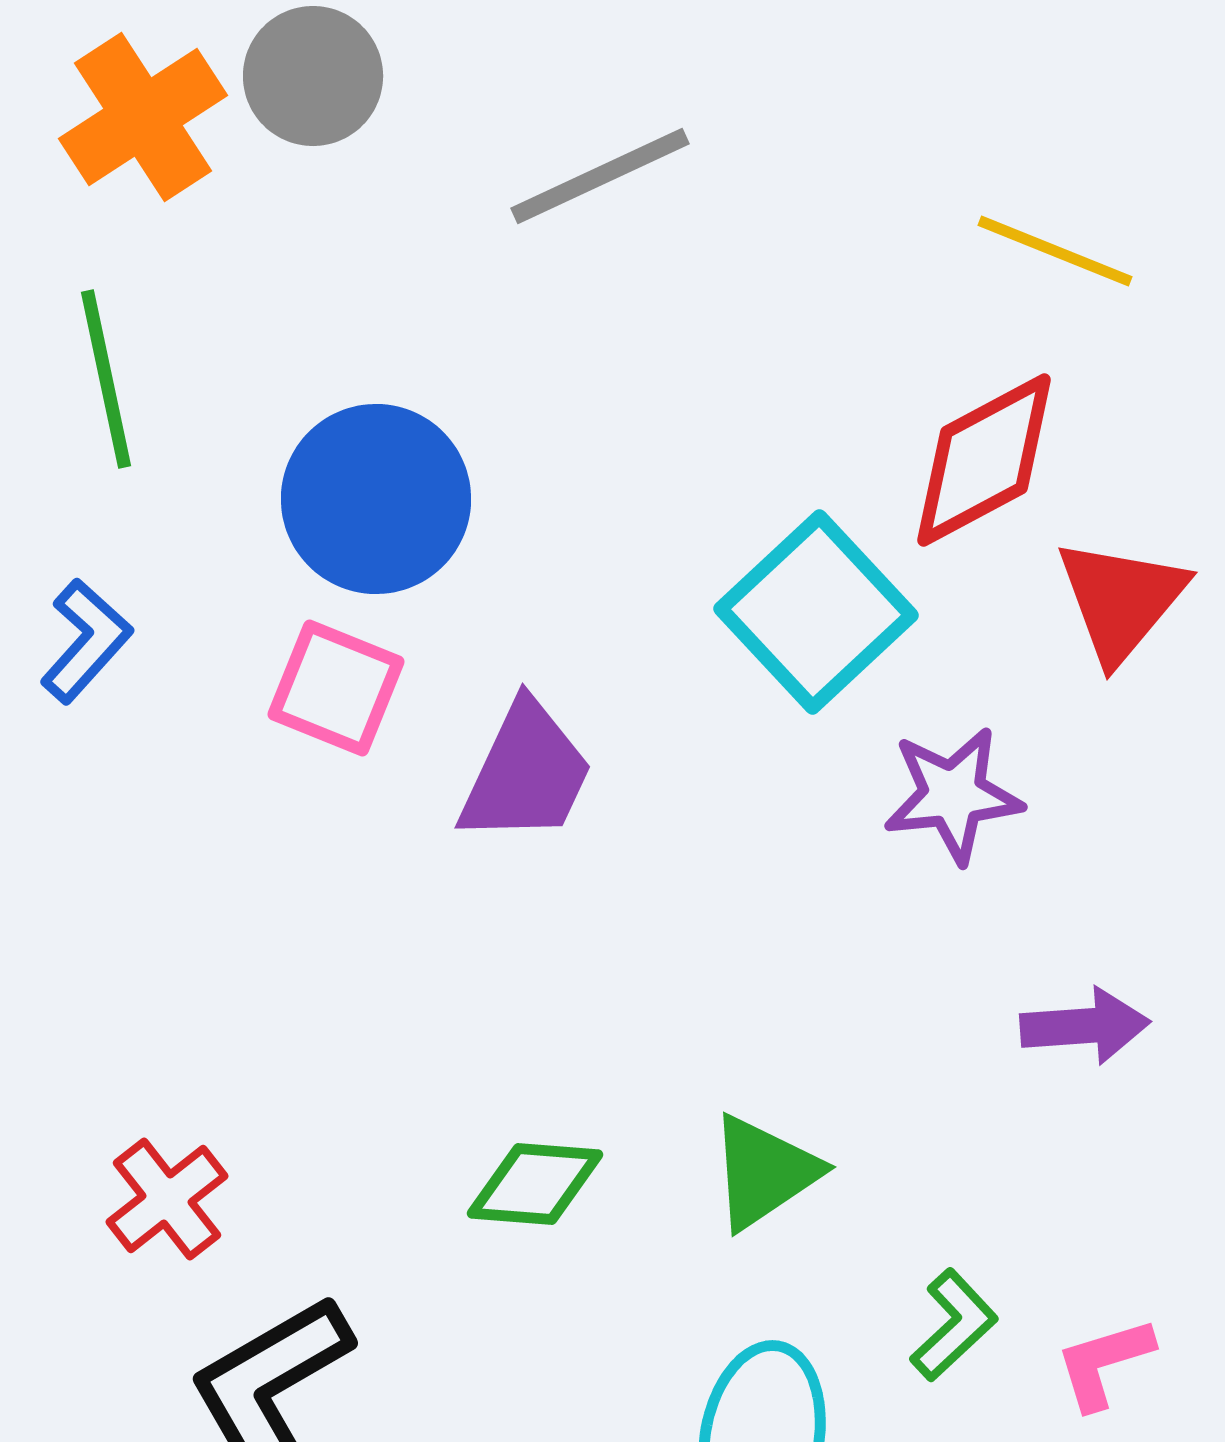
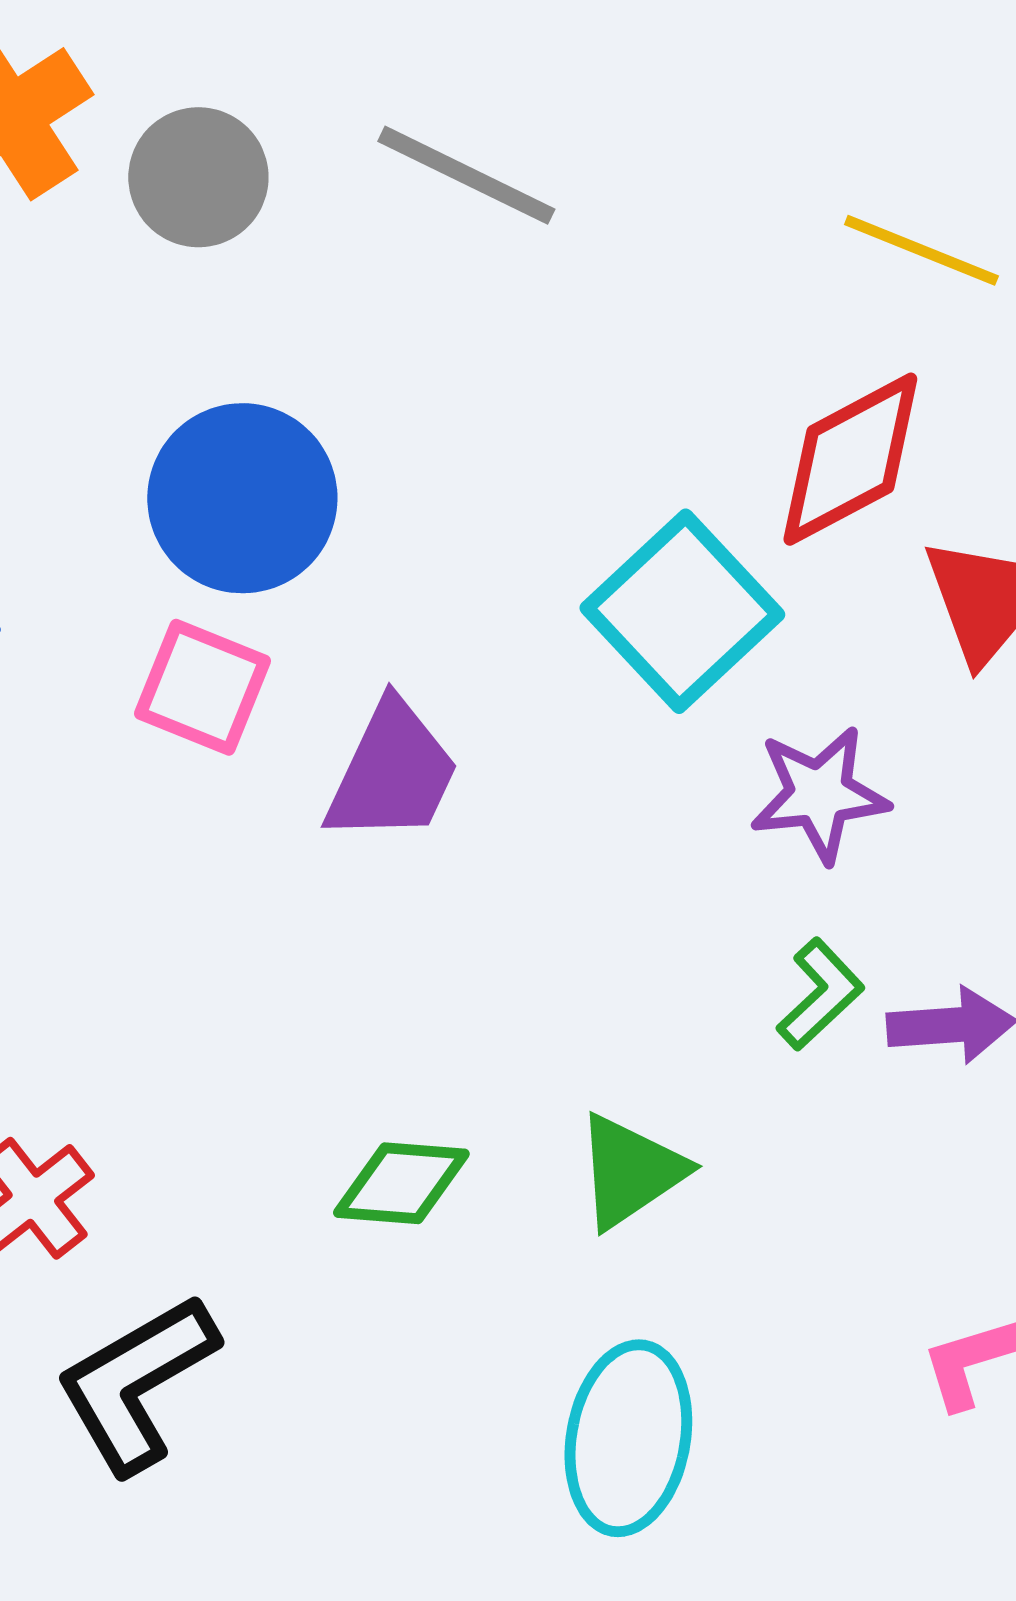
gray circle: (313, 76) -> (198, 177), moved
gray line: (600, 176) -> (466, 175), turned 51
green L-shape: (954, 1325) -> (820, 994), moved

